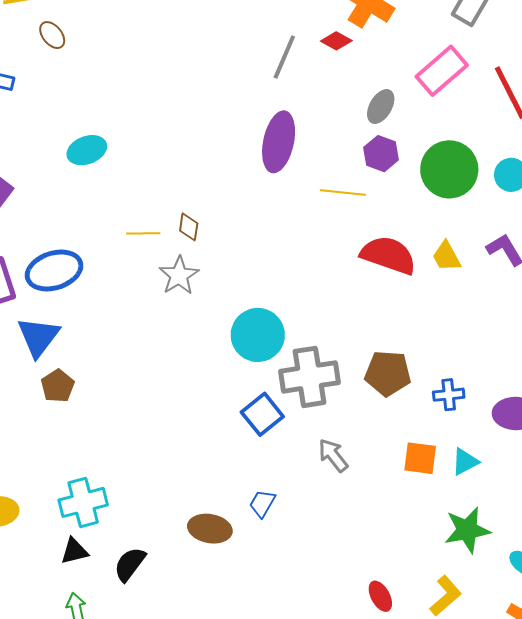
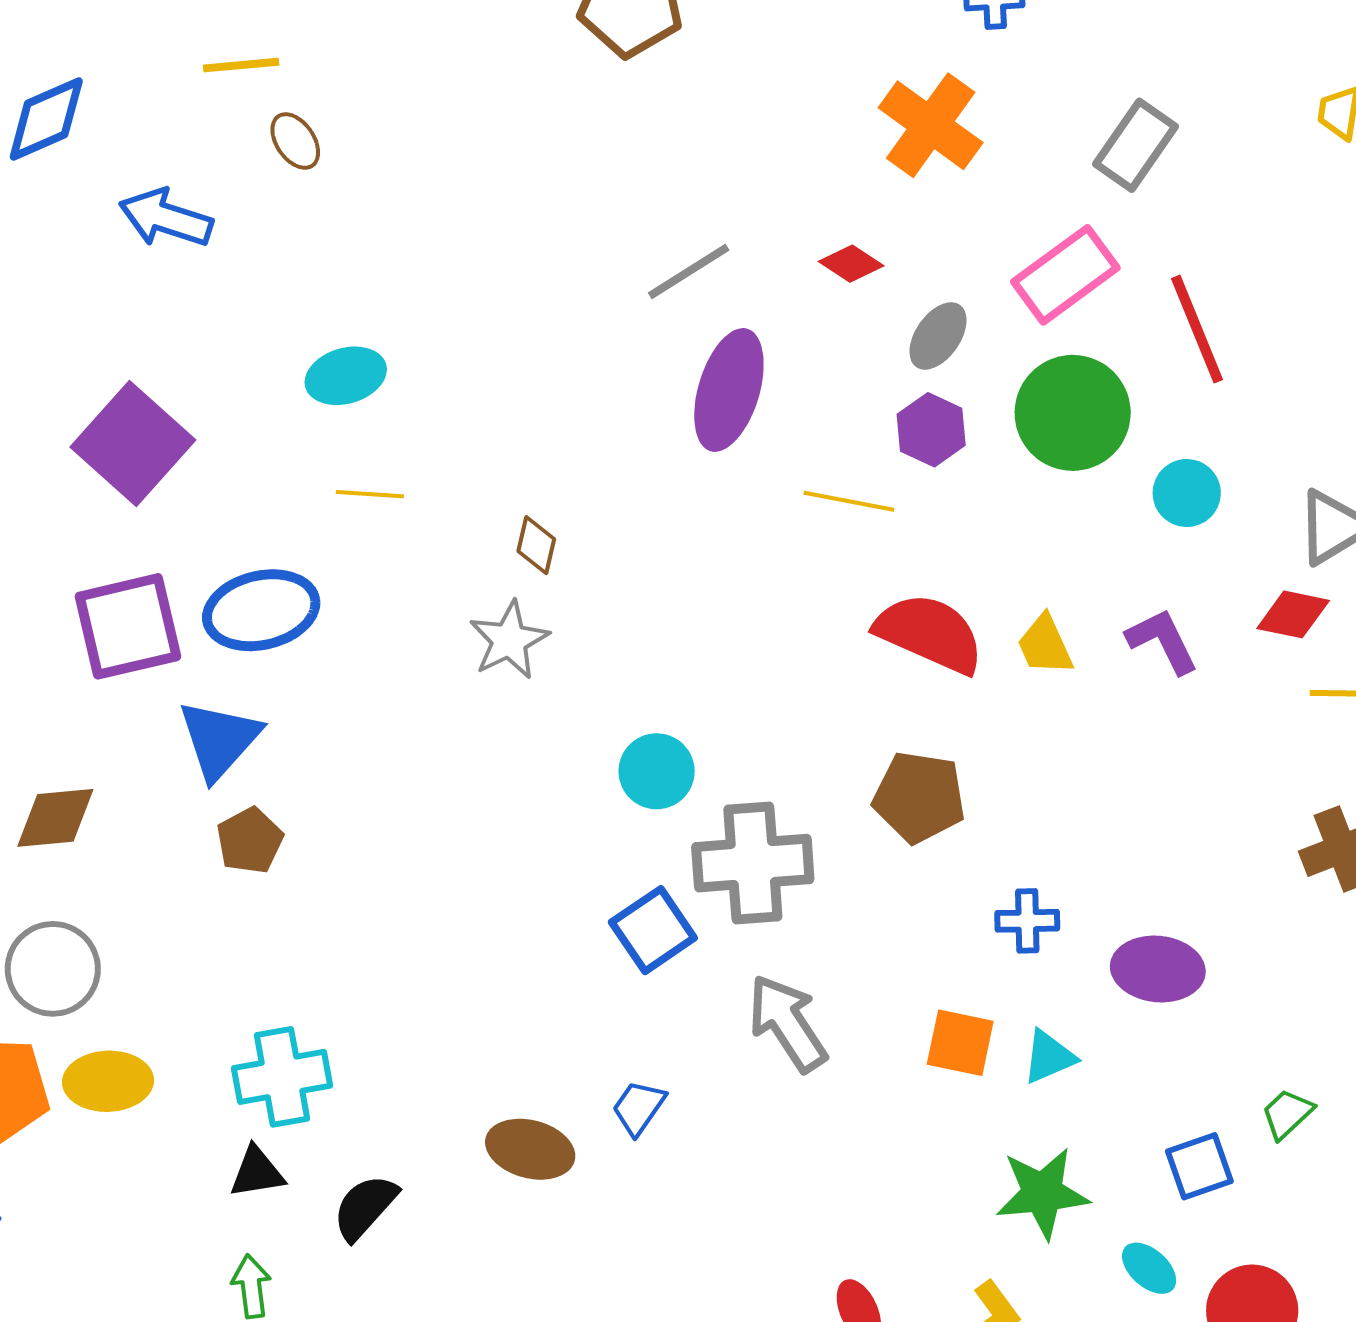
red diamond: (336, 41) -> (851, 264), moved
gray line: (284, 57) -> (689, 272), moved, turned 30
green circle: (449, 169) -> (1073, 413), moved
yellow line: (143, 233) -> (370, 494), moved
cyan circle: (258, 335) -> (657, 771), size x0.7
brown pentagon: (388, 373) -> (919, 797), moved
gray arrow: (333, 455) -> (787, 1023), size x1.4

